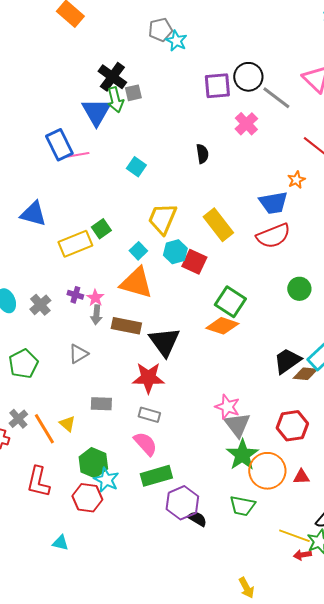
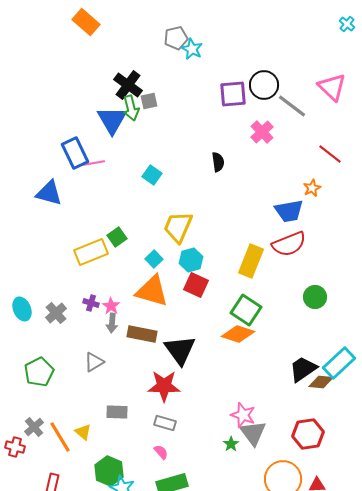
blue triangle: (33, 214) -> (49, 193), moved
yellow rectangle: (218, 225) -> (251, 261), moved, turned 60
red square: (194, 262) -> (196, 285), moved
pink semicircle: (145, 444) -> (161, 452), size x0.6
green star: (242, 455) -> (231, 444), moved, size x0.5

